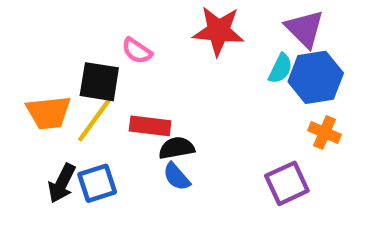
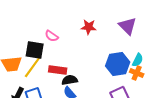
red star: (219, 31) -> (89, 27), size x0.7
cyan semicircle: (280, 68) -> (138, 60), moved
blue hexagon: (316, 77) -> (118, 64), moved

